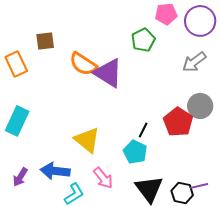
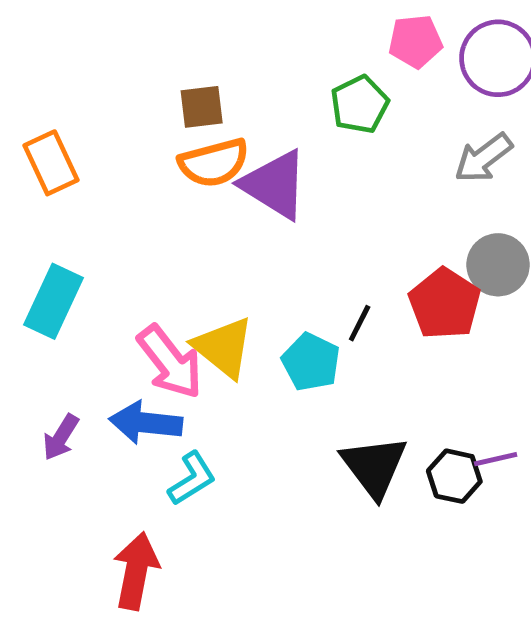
brown square: (45, 41) -> (202, 107), moved
orange semicircle: (83, 64) -> (214, 163), turned -48
cyan pentagon: (135, 152) -> (311, 362), moved
pink arrow: (103, 178) -> (170, 362), moved, size x1.4

